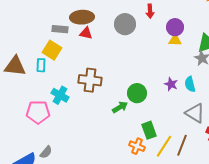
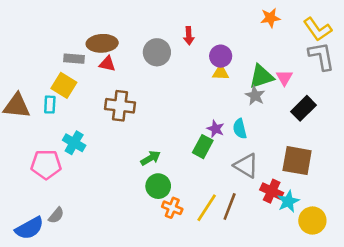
brown cross: (90, 80) -> (120, 106), moved
green circle: (137, 93) -> (158, 186), moved
green rectangle: (149, 130) -> (203, 147), moved, turned 48

